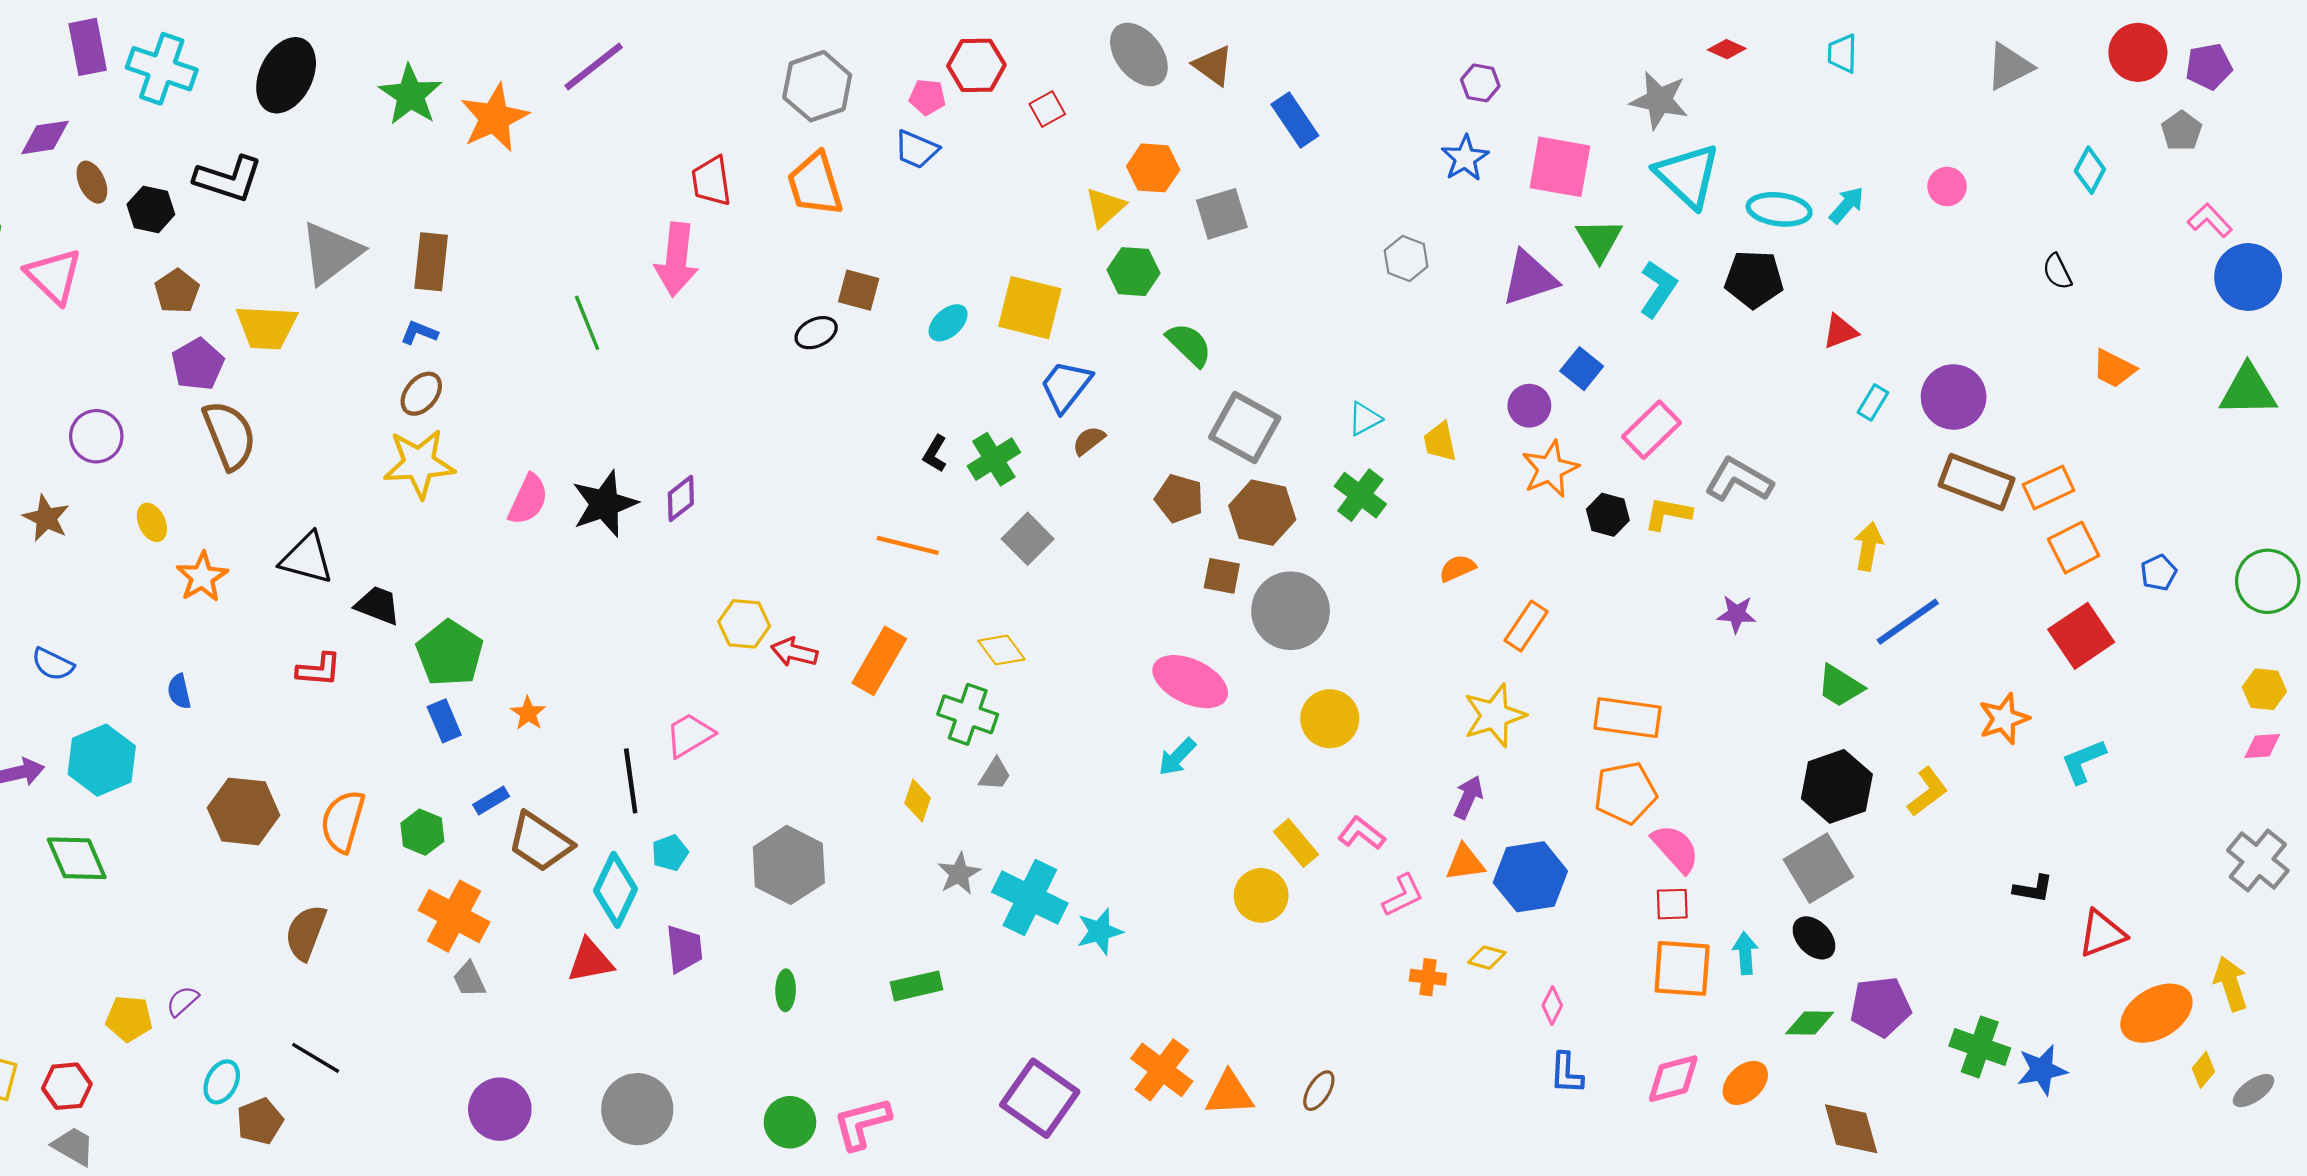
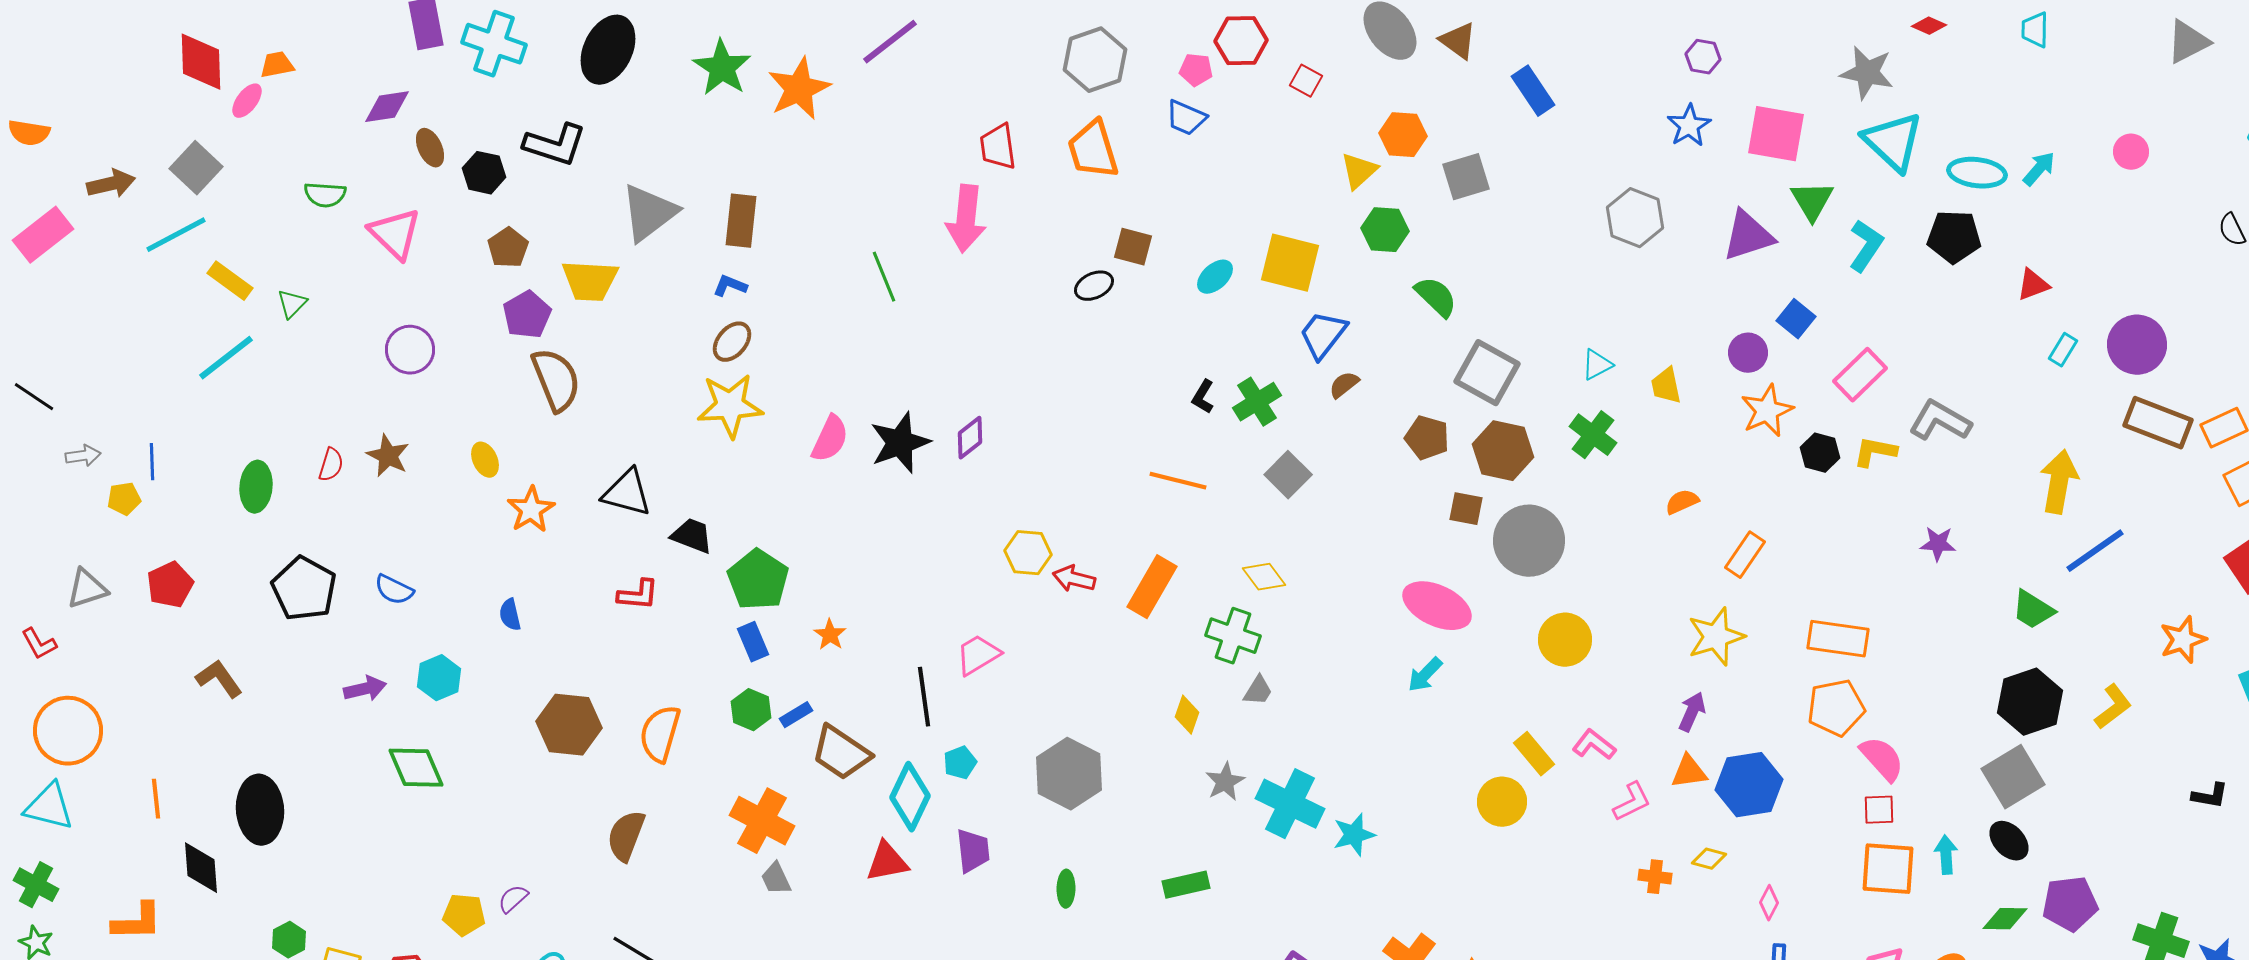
red square: (1047, 109) -> (1306, 81), turned -32
gray hexagon: (1406, 258) -> (1635, 218), size x1.4
purple circle: (96, 436) -> (410, 350), moved
yellow arrow: (1869, 546) -> (2059, 482), size x1.4
cyan hexagon: (102, 760) -> (439, 678), size x0.7
green hexagon: (422, 832) -> (751, 710), moved

